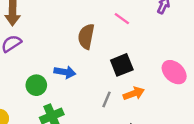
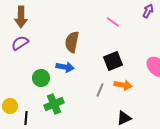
brown semicircle: (86, 36) -> (72, 42), moved
orange arrow: (134, 93) -> (123, 85), turned 30

